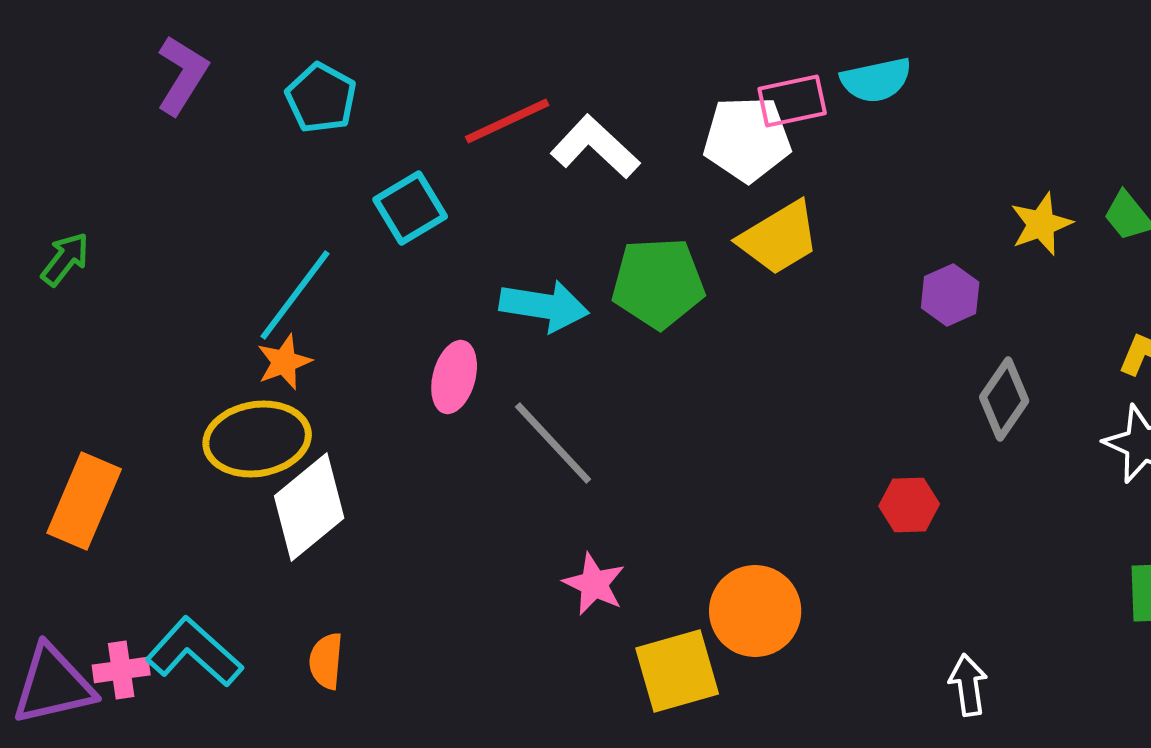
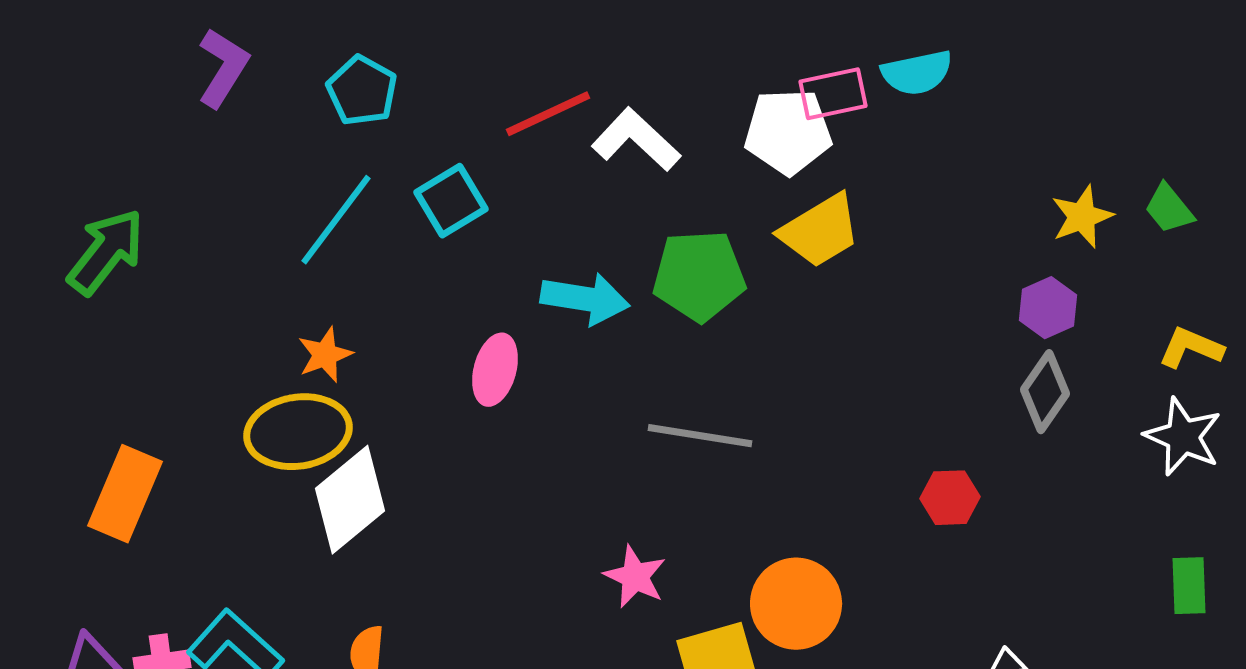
green arrow: (65, 259) -> (106, 252), size x1.6
cyan line: (295, 295) -> (336, 220), moved
purple hexagon: (950, 295) -> (1048, 308), moved
gray line: (553, 443) -> (700, 436), moved, turned -38

